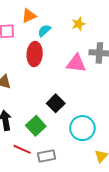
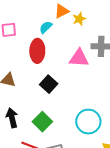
orange triangle: (29, 16) -> (62, 11), moved
black square: (56, 103) -> (49, 84), moved

